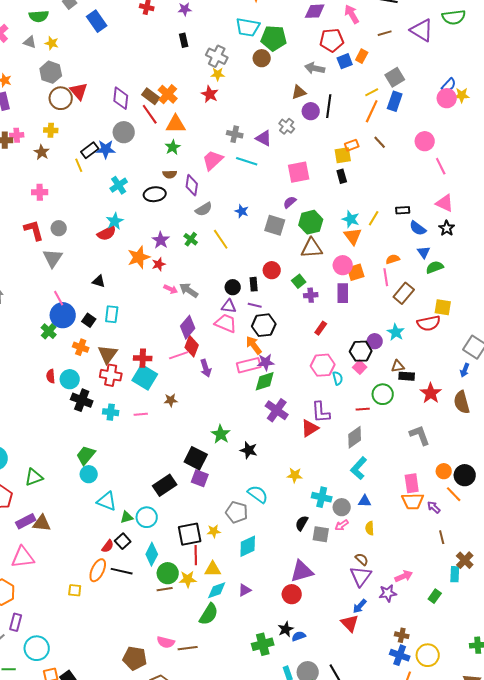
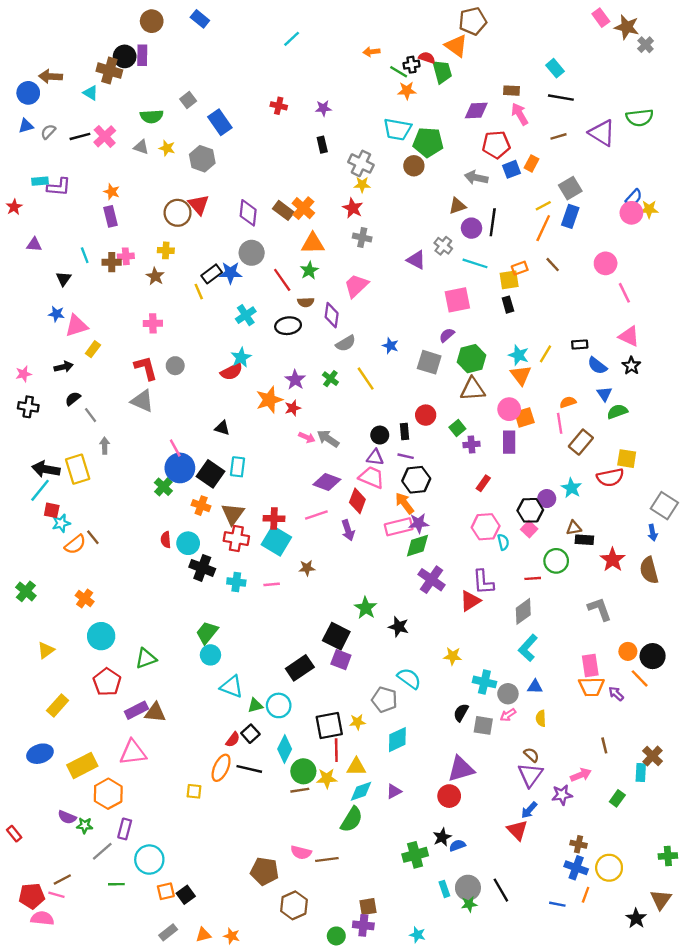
gray hexagon: (51, 72) -> (202, 159), moved
red line: (150, 114) -> (282, 280), moved
gray cross: (235, 134) -> (362, 238), moved
cyan line: (247, 161) -> (475, 263), moved
gray triangle: (53, 258) -> (142, 401), moved, turned -40
black square: (89, 320) -> (210, 474), size x1.6
purple diamond: (188, 327) -> (327, 482), turned 70
red diamond: (192, 346) -> (357, 501), moved
blue arrow: (465, 370) -> (653, 533), turned -32
brown line: (442, 537) -> (604, 745), moved

